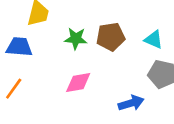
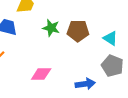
pink diamond: (78, 83) -> (41, 74), moved

